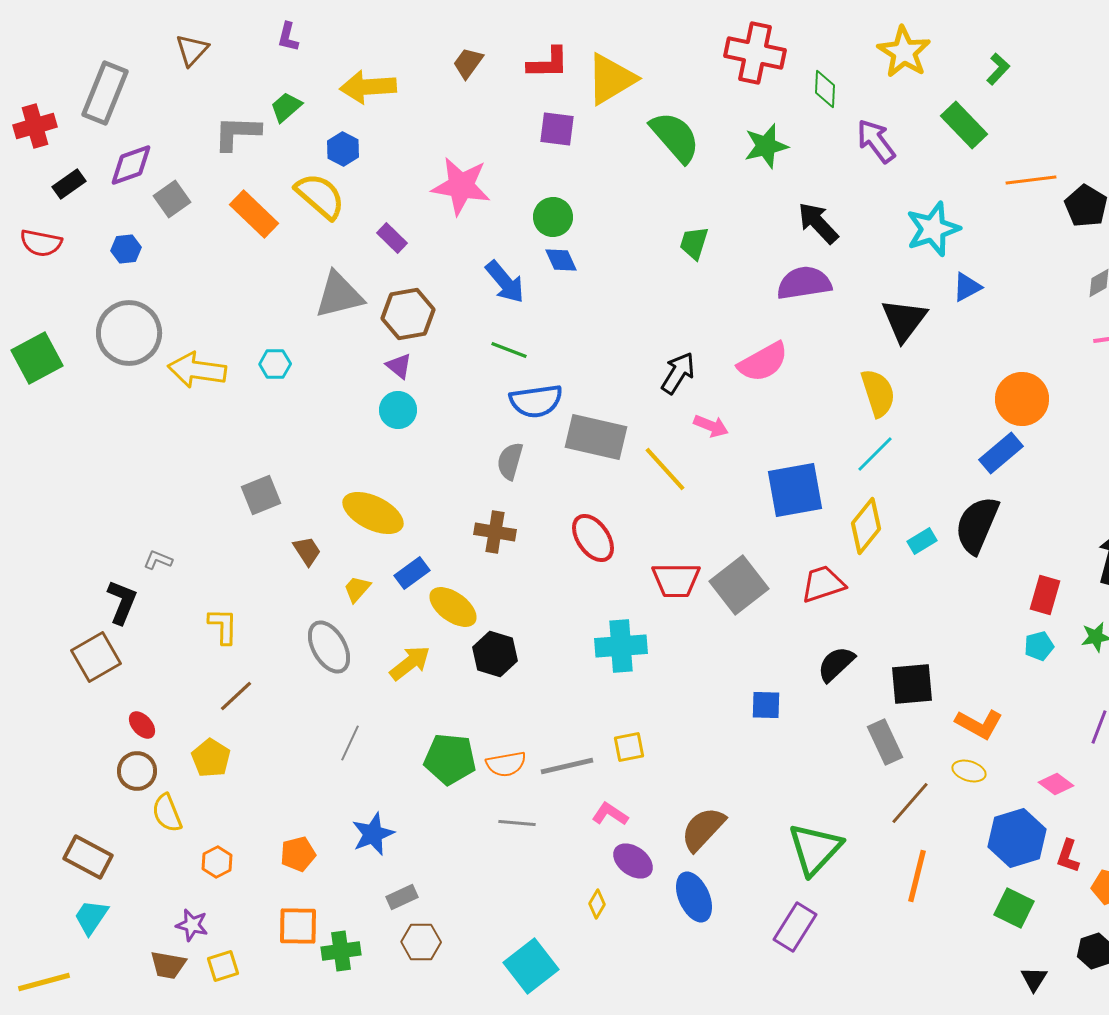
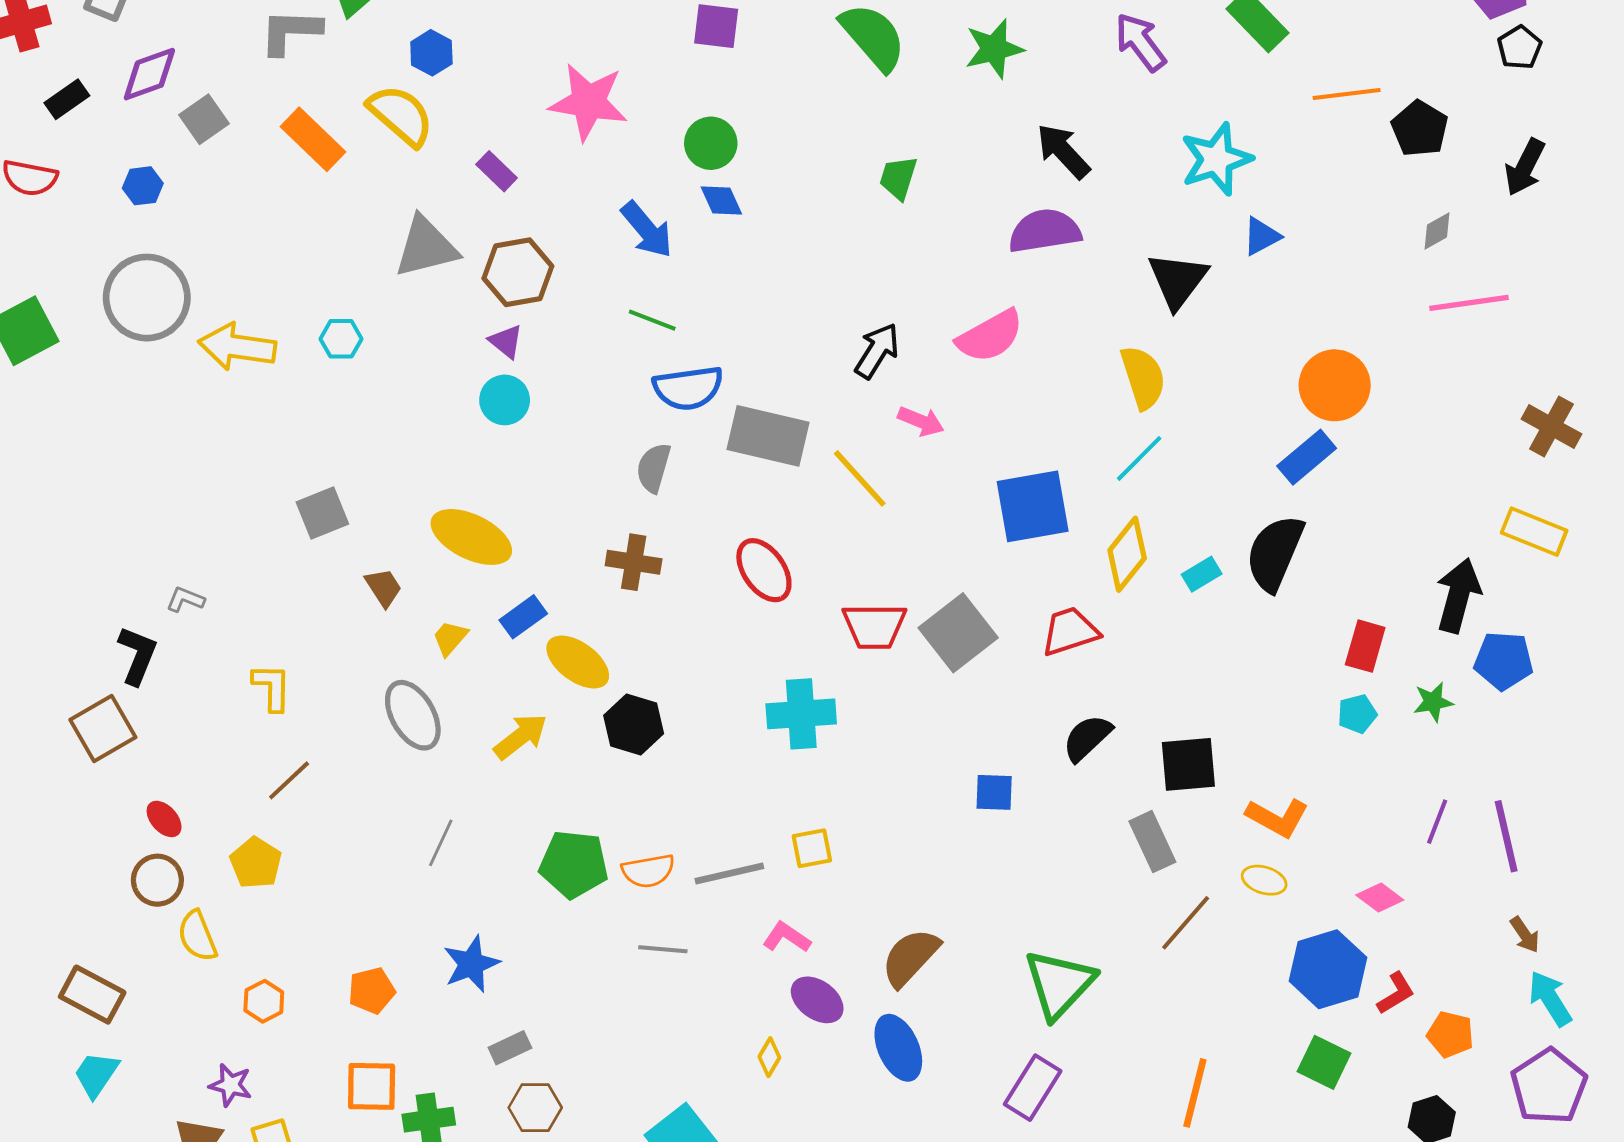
red L-shape: (1068, 856) -> (1396, 993), turned -140
orange line: (917, 876) -> (1195, 1093), moved

